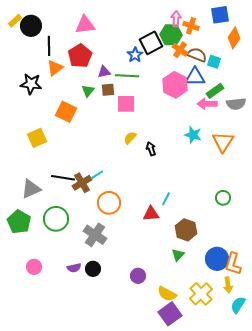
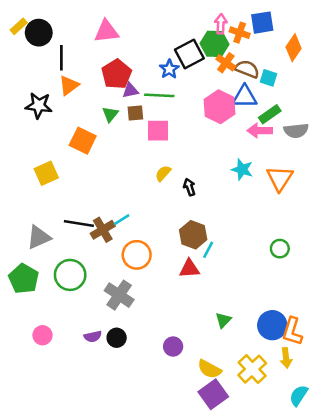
blue square: (220, 15) -> (262, 23), moved
red pentagon: (80, 56) -> (117, 74), moved
brown hexagon: (186, 230) -> (193, 235), moved
cyan semicircle: (238, 305) -> (299, 395), moved

